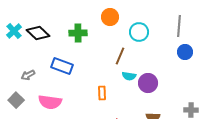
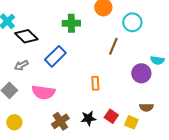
black diamond: (38, 33) -> (26, 36), moved
blue rectangle: (62, 66) -> (55, 56), turned -65
cyan semicircle: (129, 76) -> (157, 60), moved

